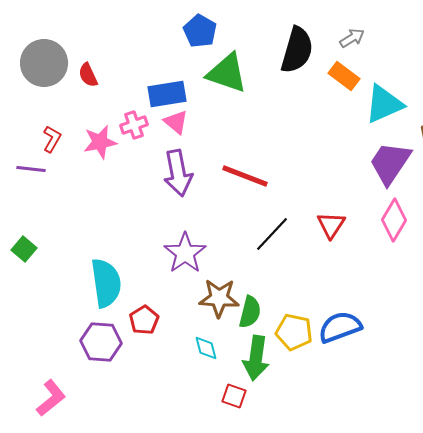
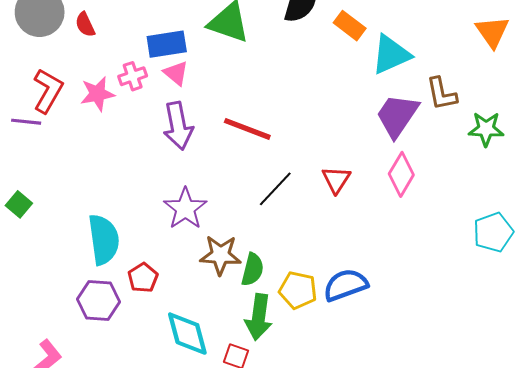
red L-shape: (52, 139) -> (48, 91), size x1.6
cyan diamond: (206, 348) -> (187, 334), moved, size x1.8

